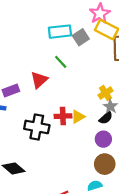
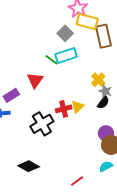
cyan rectangle: (60, 32) -> (66, 55), moved
black cross: (37, 127) -> (42, 124), turned -30
purple circle: (103, 139) -> (106, 133), moved

